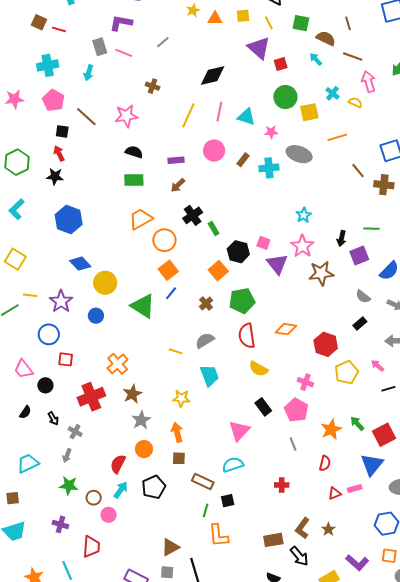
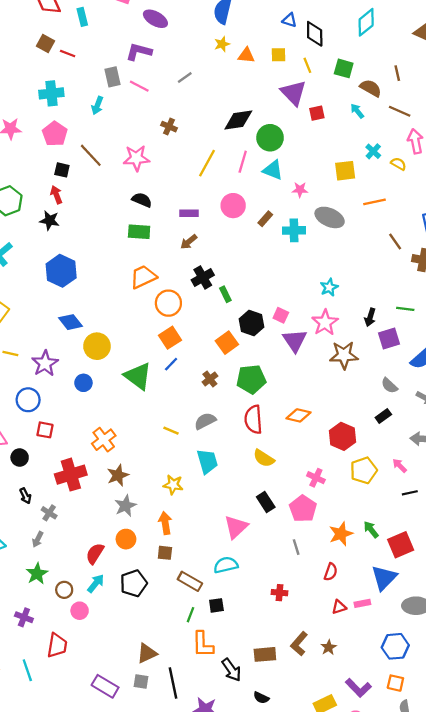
green circle: (285, 97) -> (270, 138), moved
green star: (69, 486) -> (37, 574), turned 30
black arrow: (299, 556) -> (232, 670), moved

